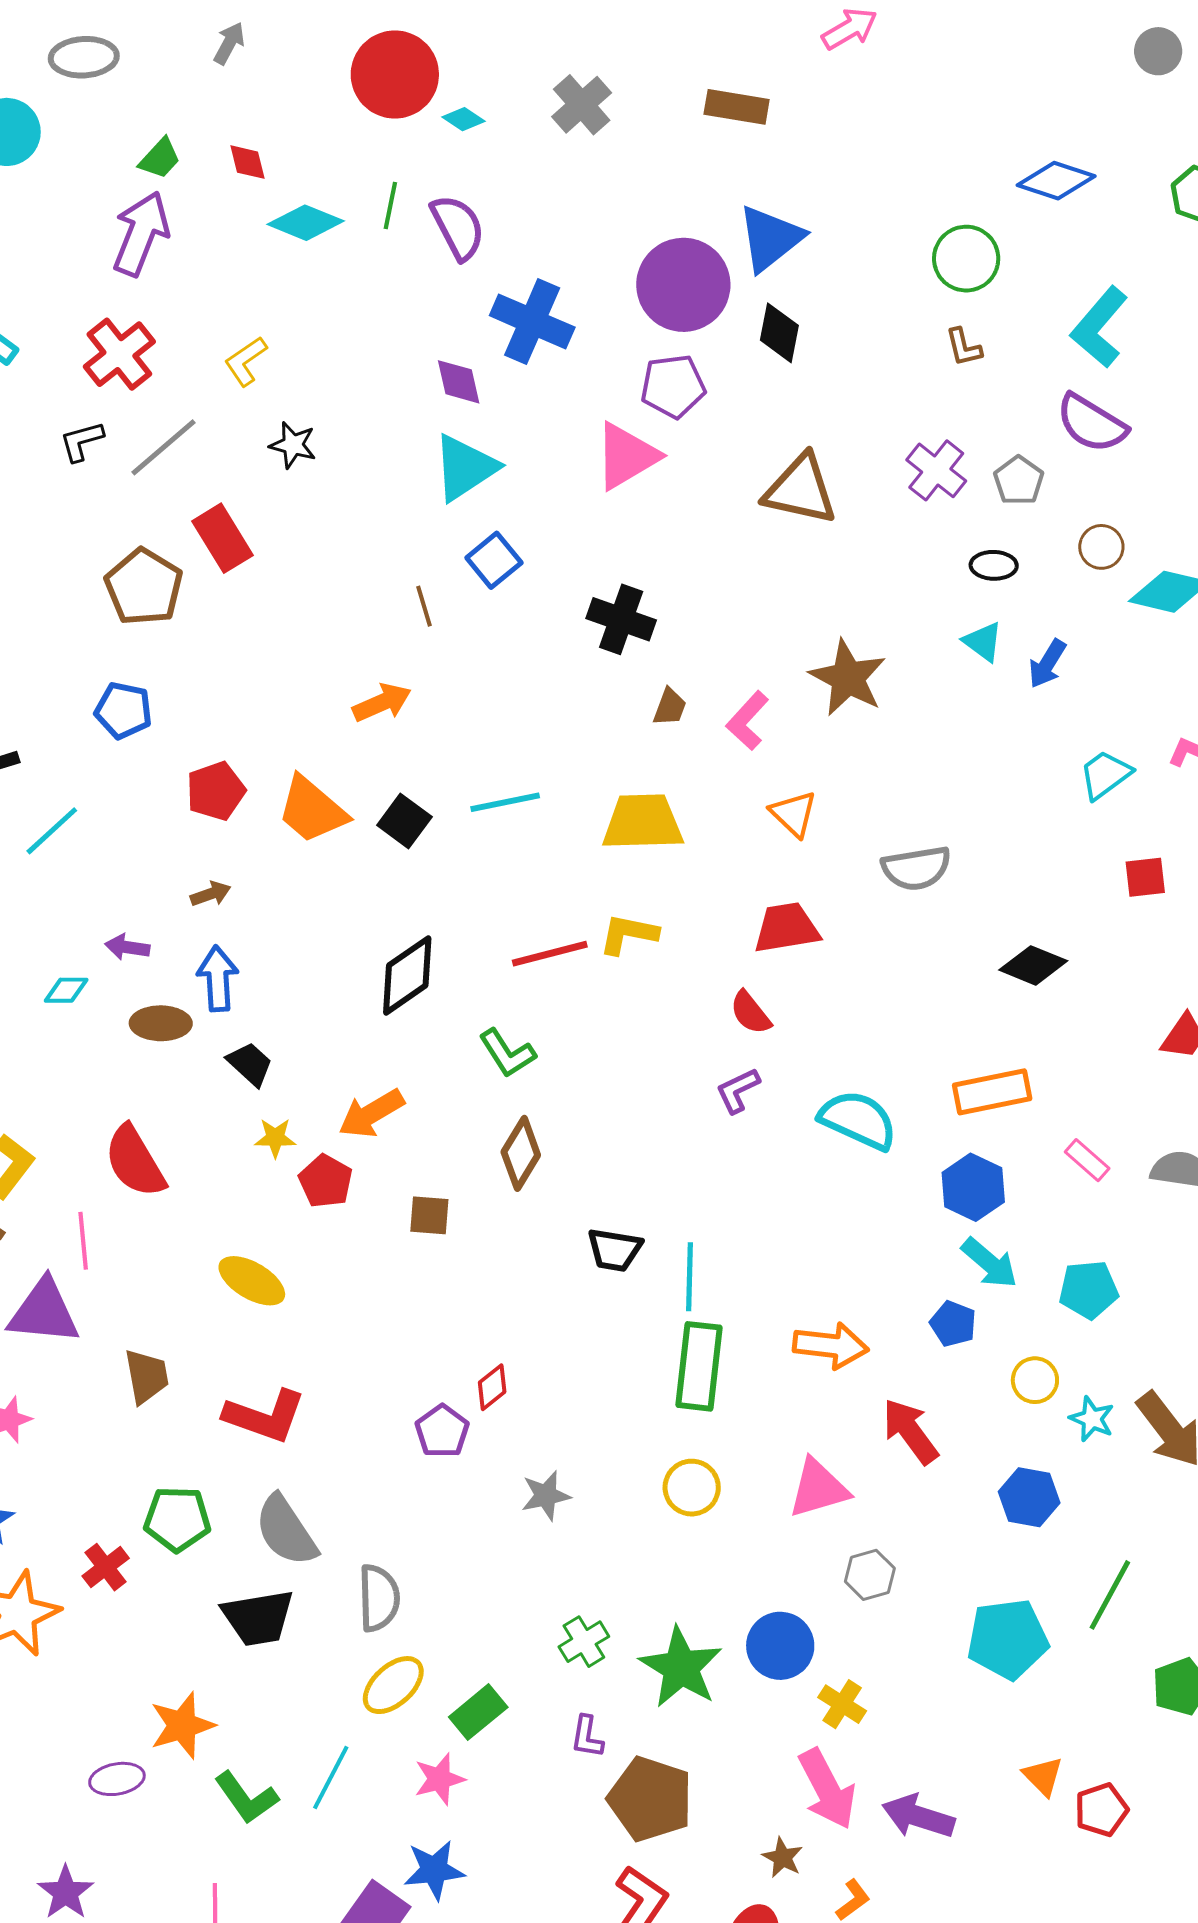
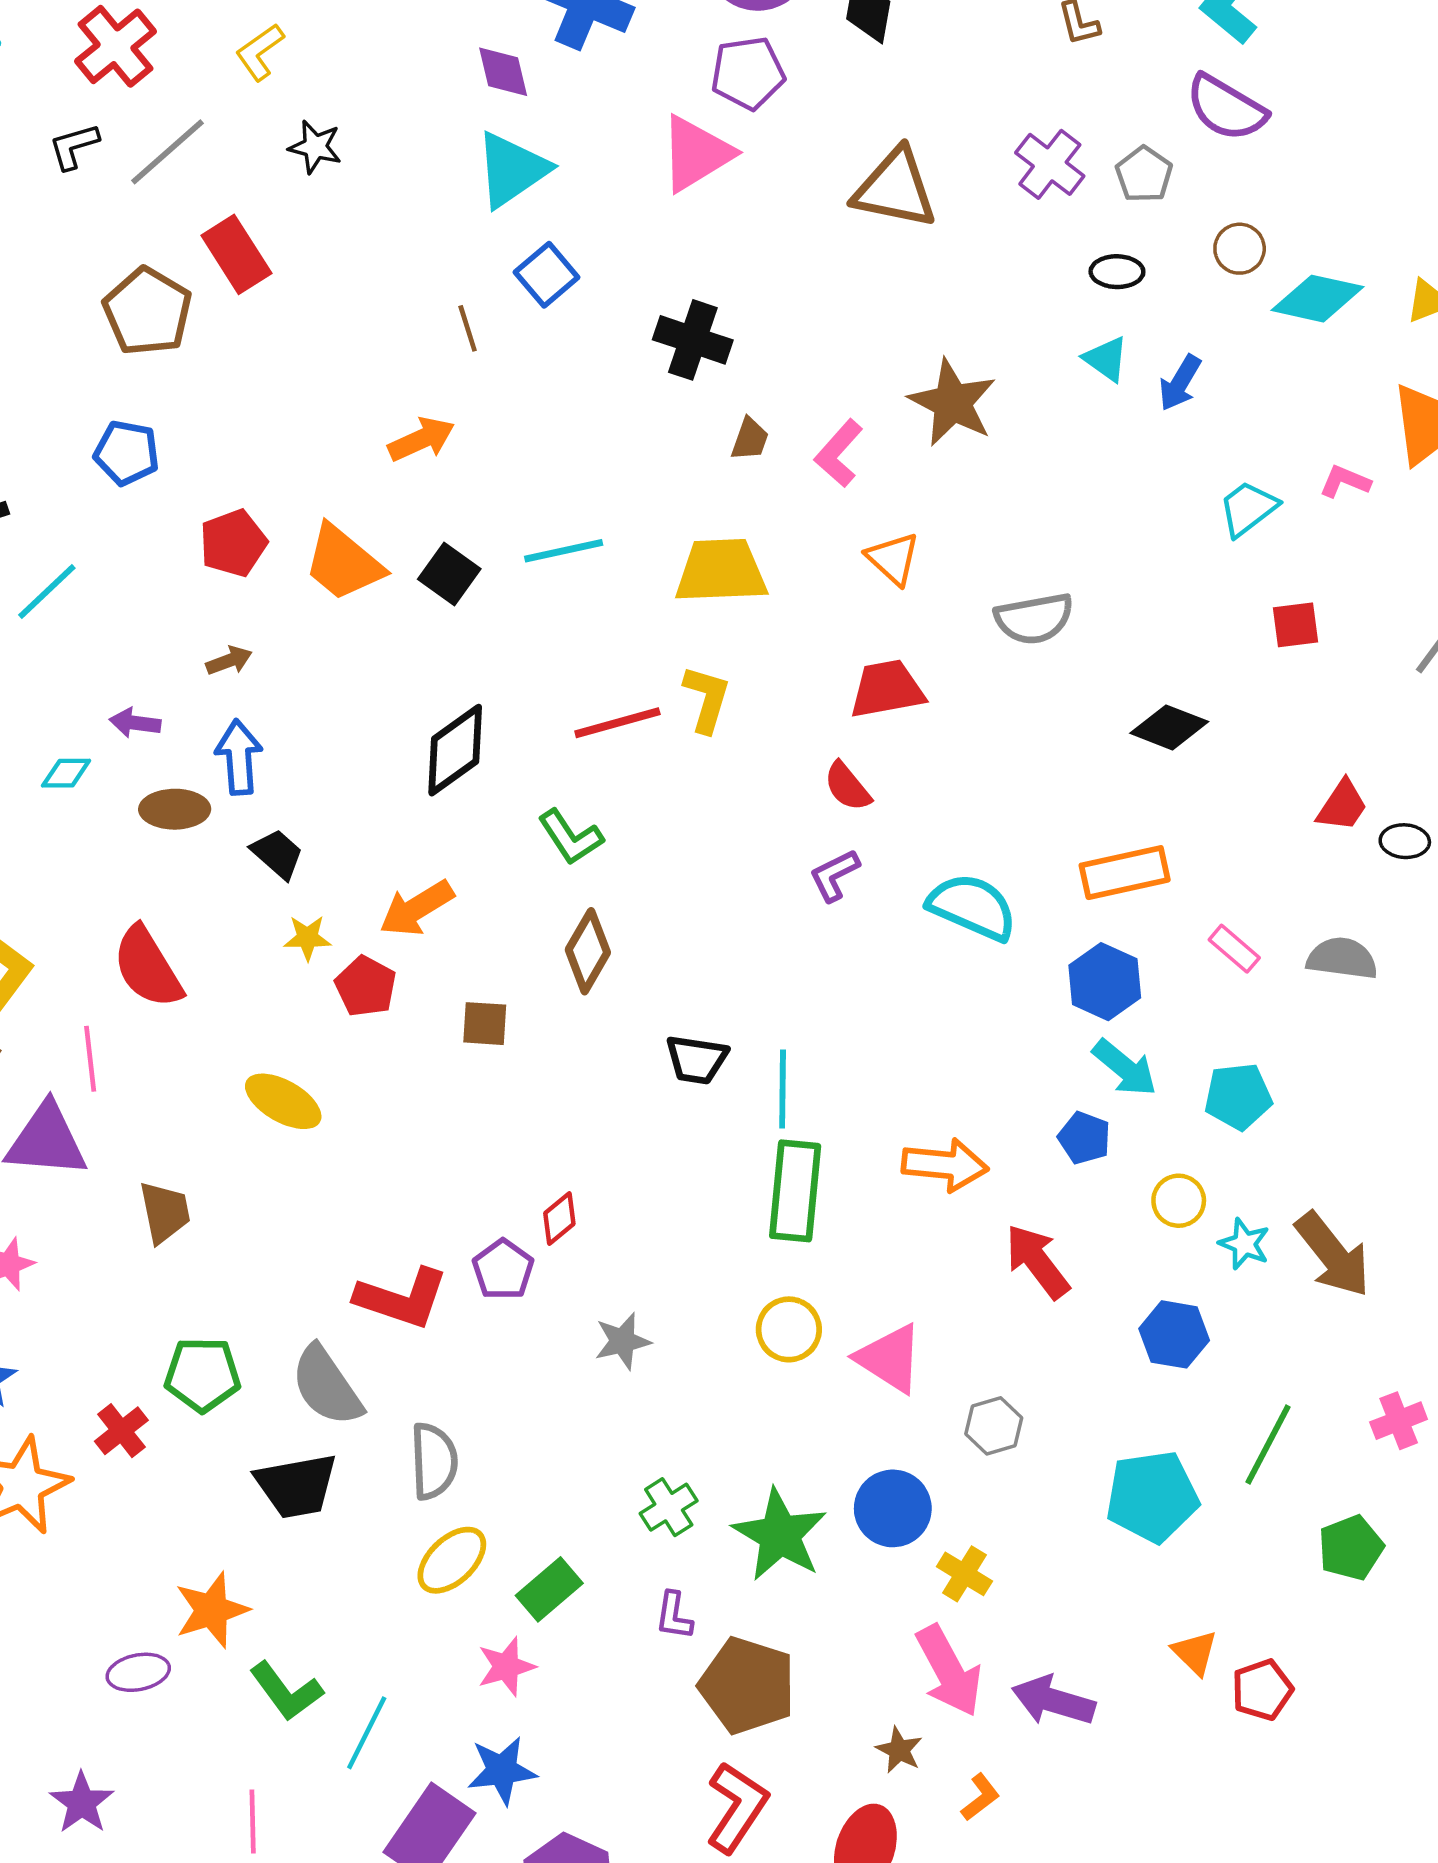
yellow L-shape: (628, 934) -> (707, 699), turned 96
red L-shape: (265, 1416) -> (402, 1298), moved
pink triangle: (818, 1488) -> (890, 1358), moved, turned 50
cyan line: (331, 1777) -> (367, 1733), moved

